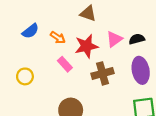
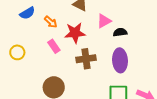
pink triangle: (114, 39) -> (104, 21), moved

